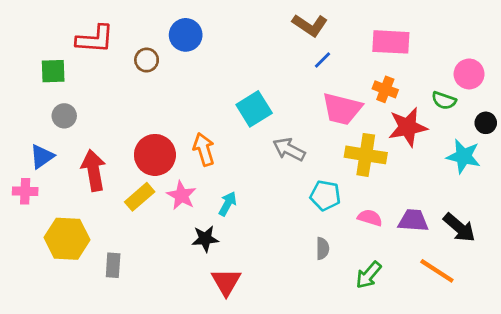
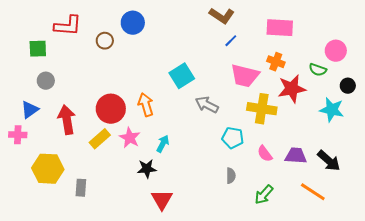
pink semicircle: (370, 218) -> (265, 154), turned -144

